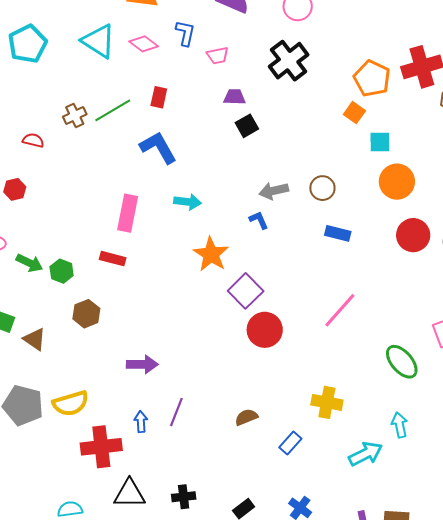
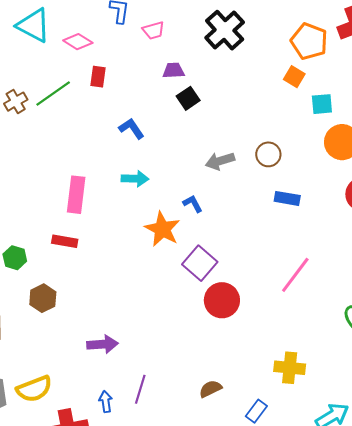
pink diamond: (144, 44) -> (78, 42), moved
blue L-shape: (158, 148) -> (131, 128), moved, size x0.7
blue L-shape: (259, 220) -> (193, 204), moved

